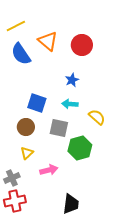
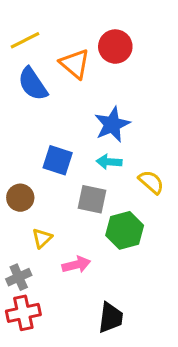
red circle: (82, 45) -> (115, 47), moved
blue star: (72, 80) -> (112, 124), size x1.6
brown circle: (26, 127) -> (20, 198), moved

